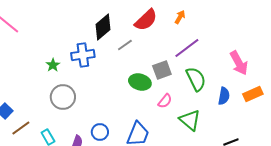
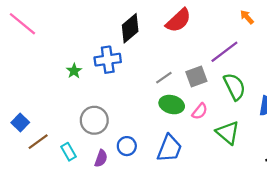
orange arrow: (180, 17) -> (247, 17), moved, turned -72
gray line: (125, 45) -> (164, 78), moved
green ellipse: (140, 82) -> (172, 105), moved
gray circle: (63, 97) -> (94, 120), moved

